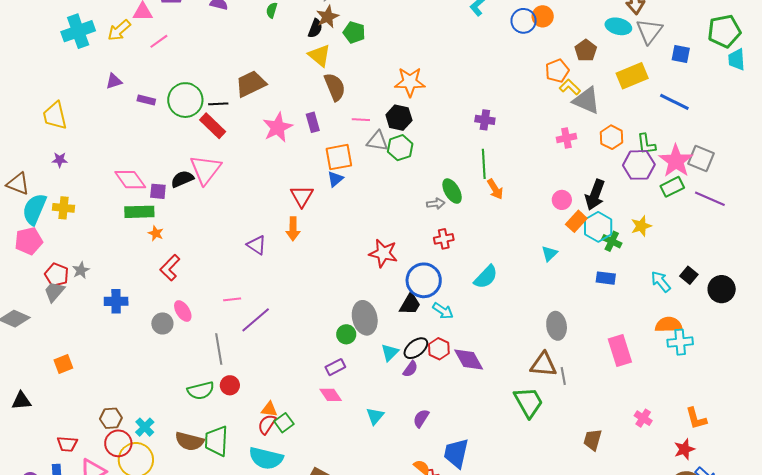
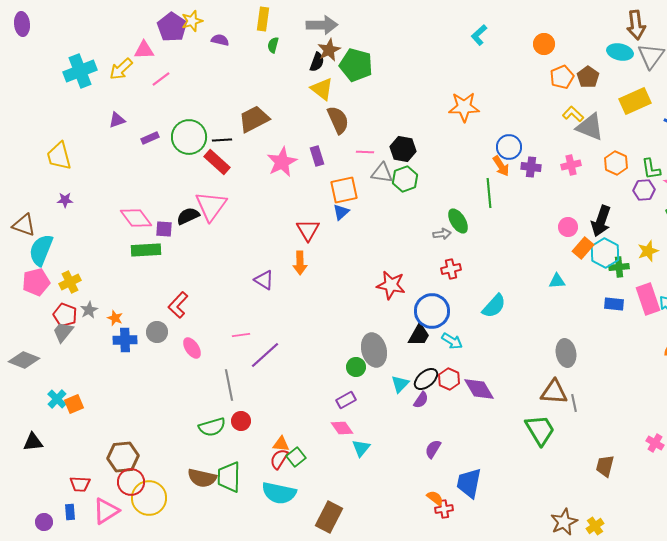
blue circle: (524, 21) -> (509, 147), moved
green pentagon: (354, 32) -> (356, 65), size x1.5
orange pentagon: (557, 71) -> (562, 77), moved
orange star: (410, 82) -> (464, 107), moved
purple rectangle: (146, 100) -> (150, 138), turned -36
purple cross: (485, 120) -> (531, 167), moved
purple hexagon: (639, 165) -> (644, 190), size x0.7
orange arrow: (495, 189) -> (501, 166), moved
yellow cross: (63, 208) -> (70, 282), moved, turned -30
orange star: (156, 233) -> (115, 318), moved
green cross: (612, 241) -> (619, 267), turned -30
cyan triangle: (549, 254) -> (557, 281), turned 42
gray circle: (162, 323) -> (157, 332), moved
pink rectangle: (620, 350) -> (648, 299), moved
cyan triangle: (375, 416) -> (361, 448), moved
brown hexagon: (111, 418) -> (123, 457), size x1.4
cyan cross: (145, 427) -> (57, 399), moved

